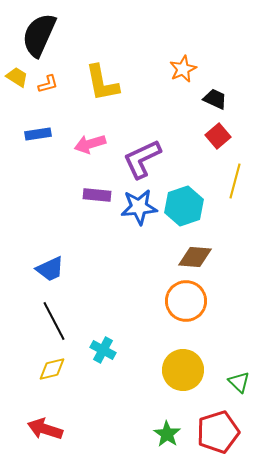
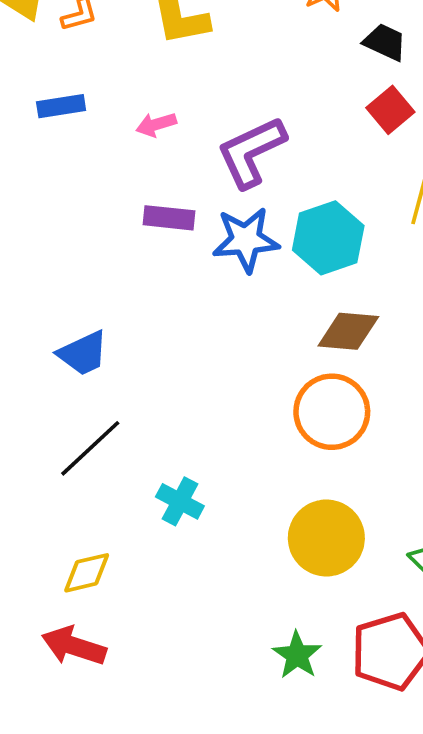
pink arrow: (90, 144) -> (156, 124), size x0.7
black line: (54, 321) -> (90, 448), turned 75
yellow diamond: (52, 369) -> (87, 573), moved

